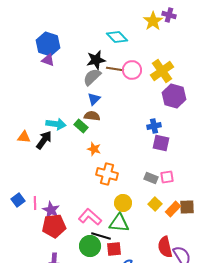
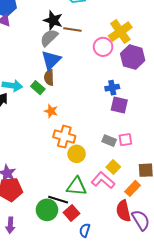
black star: (96, 60) -> (53, 20), turned 30
pink circle: (132, 70) -> (103, 47), moved
blue triangle: (94, 99) -> (51, 60), size x1.5
brown semicircle: (92, 116) -> (49, 77), turned -98
yellow circle: (123, 203) -> (77, 154), moved
orange rectangle: (173, 209) -> (133, 188), moved
pink L-shape: (90, 217) -> (103, 180), moved
red square: (114, 249) -> (71, 213), turned -35

